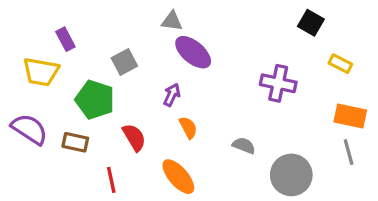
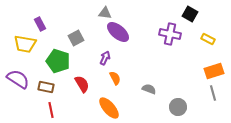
purple cross: (278, 83) -> (170, 34), moved
orange rectangle: (350, 116) -> (214, 71), turned -30
gray circle: (291, 175) -> (178, 107), size x0.7
red line: (111, 180) -> (51, 110), moved

